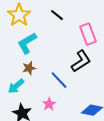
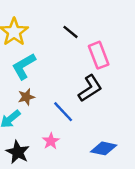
black line: (57, 15) -> (70, 32), moved

